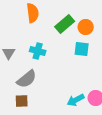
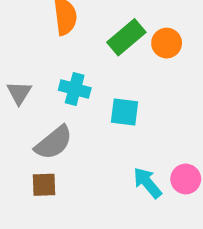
cyan square: (82, 49) -> (124, 112), moved
cyan arrow: (76, 100) -> (147, 183), turned 78

